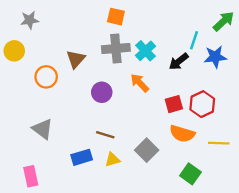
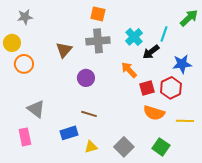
cyan cross: (145, 51) -> (134, 37), moved
blue star: (215, 57) -> (182, 64), moved
orange circle: (46, 77) -> (24, 64), moved
orange arrow: (140, 83) -> (129, 70), moved
gray square: (147, 150) -> (124, 147), moved
yellow triangle: (112, 160) -> (91, 147), moved
pink rectangle: (31, 176) -> (25, 137), moved

